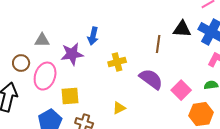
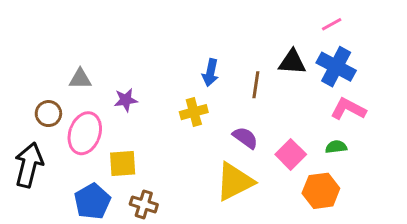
blue arrow: (93, 36) -> (210, 73), moved
purple star: (72, 54) -> (126, 100), size x0.7
purple semicircle: (151, 79) -> (245, 138), size x0.7
yellow triangle: (119, 108) -> (235, 182), moved, size x2.0

